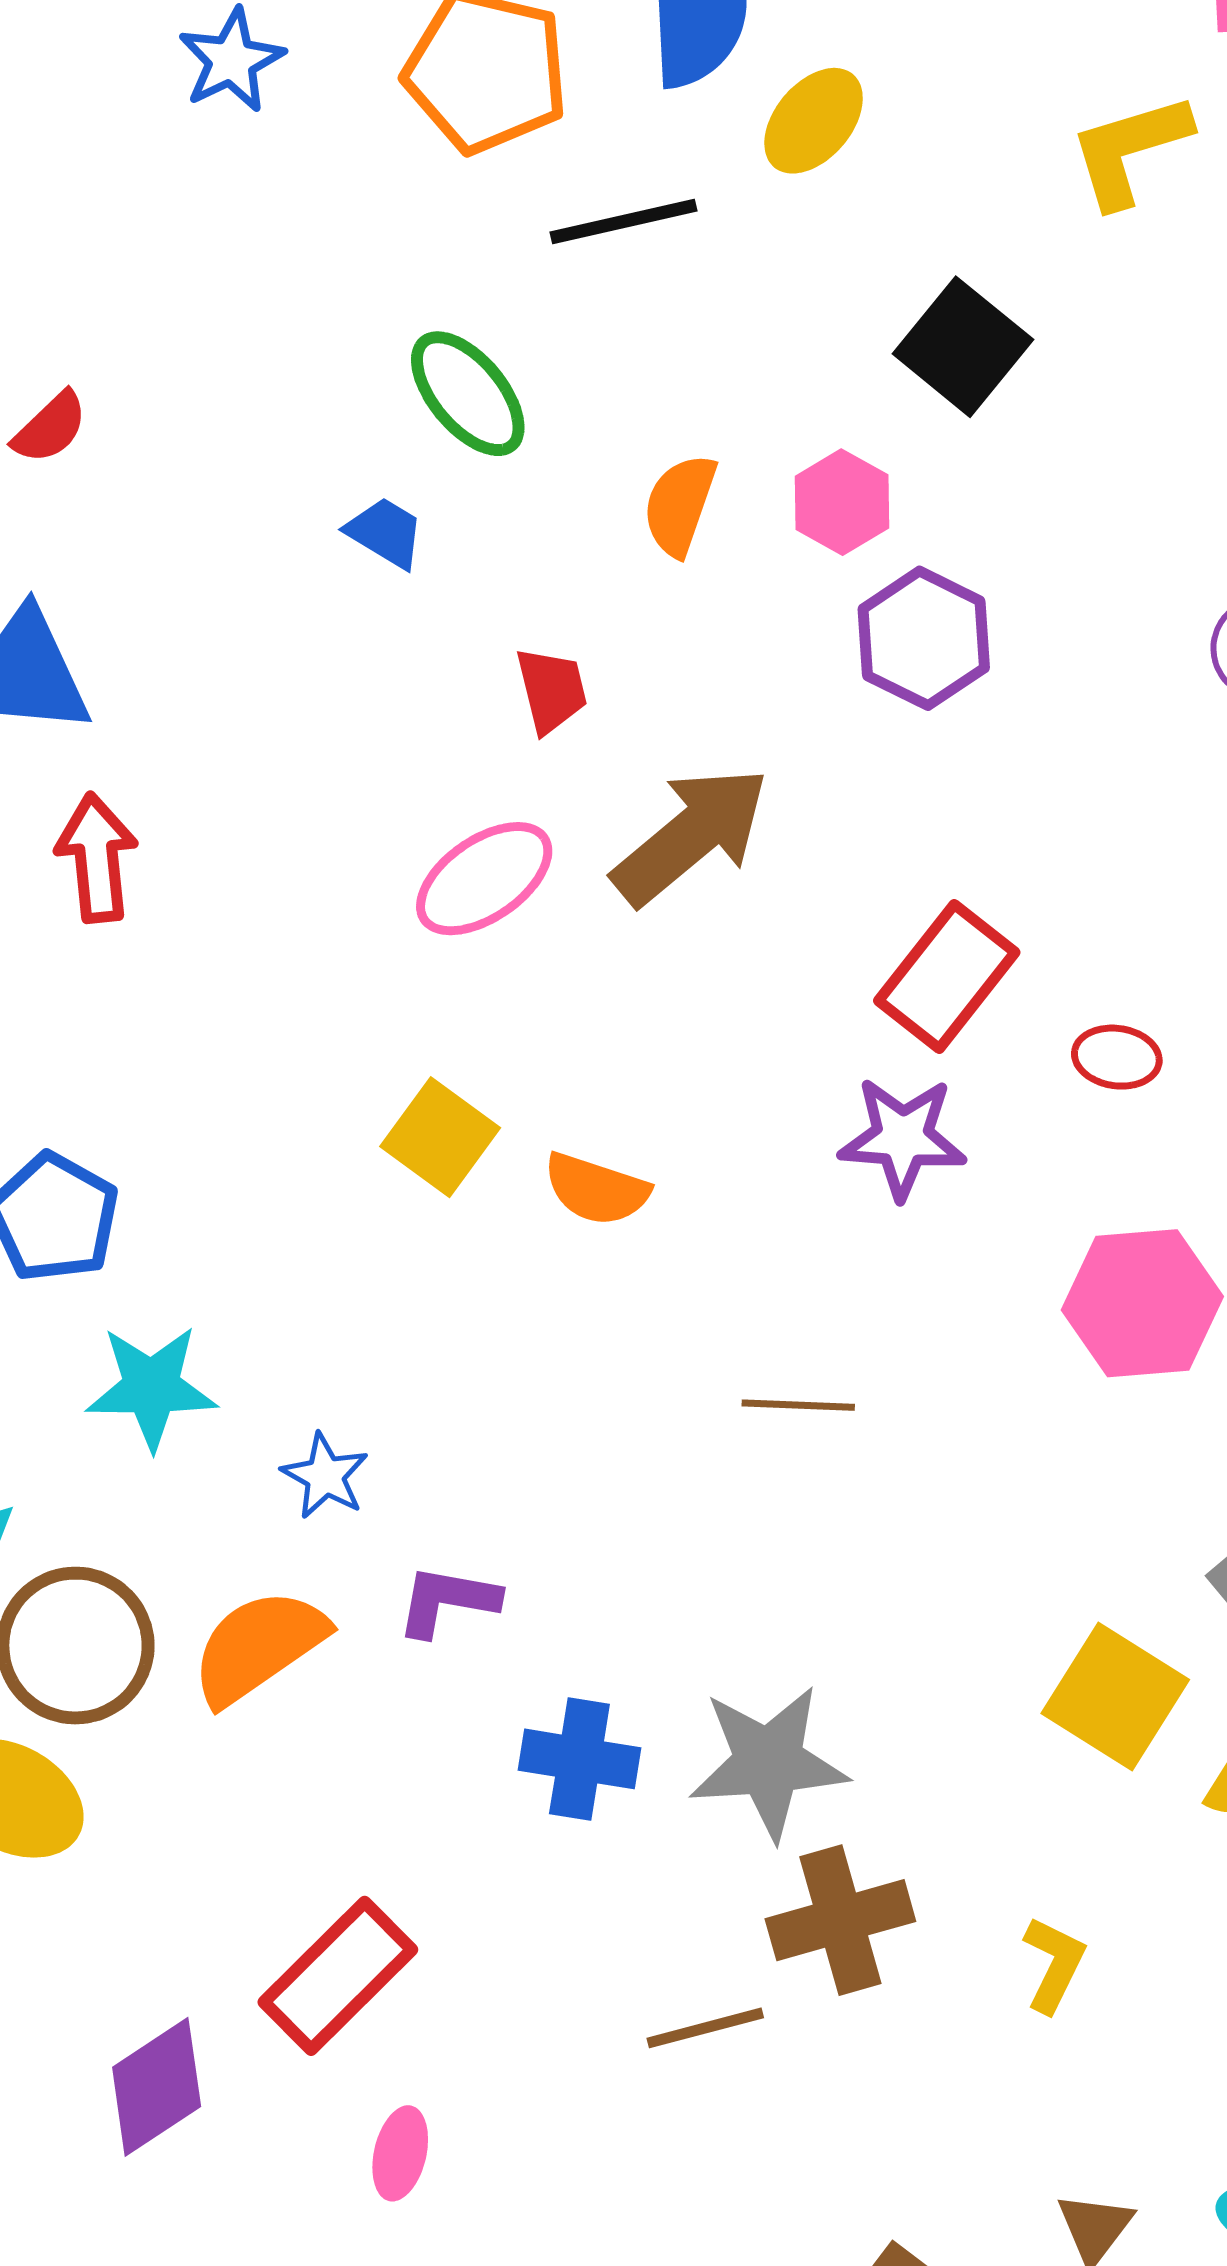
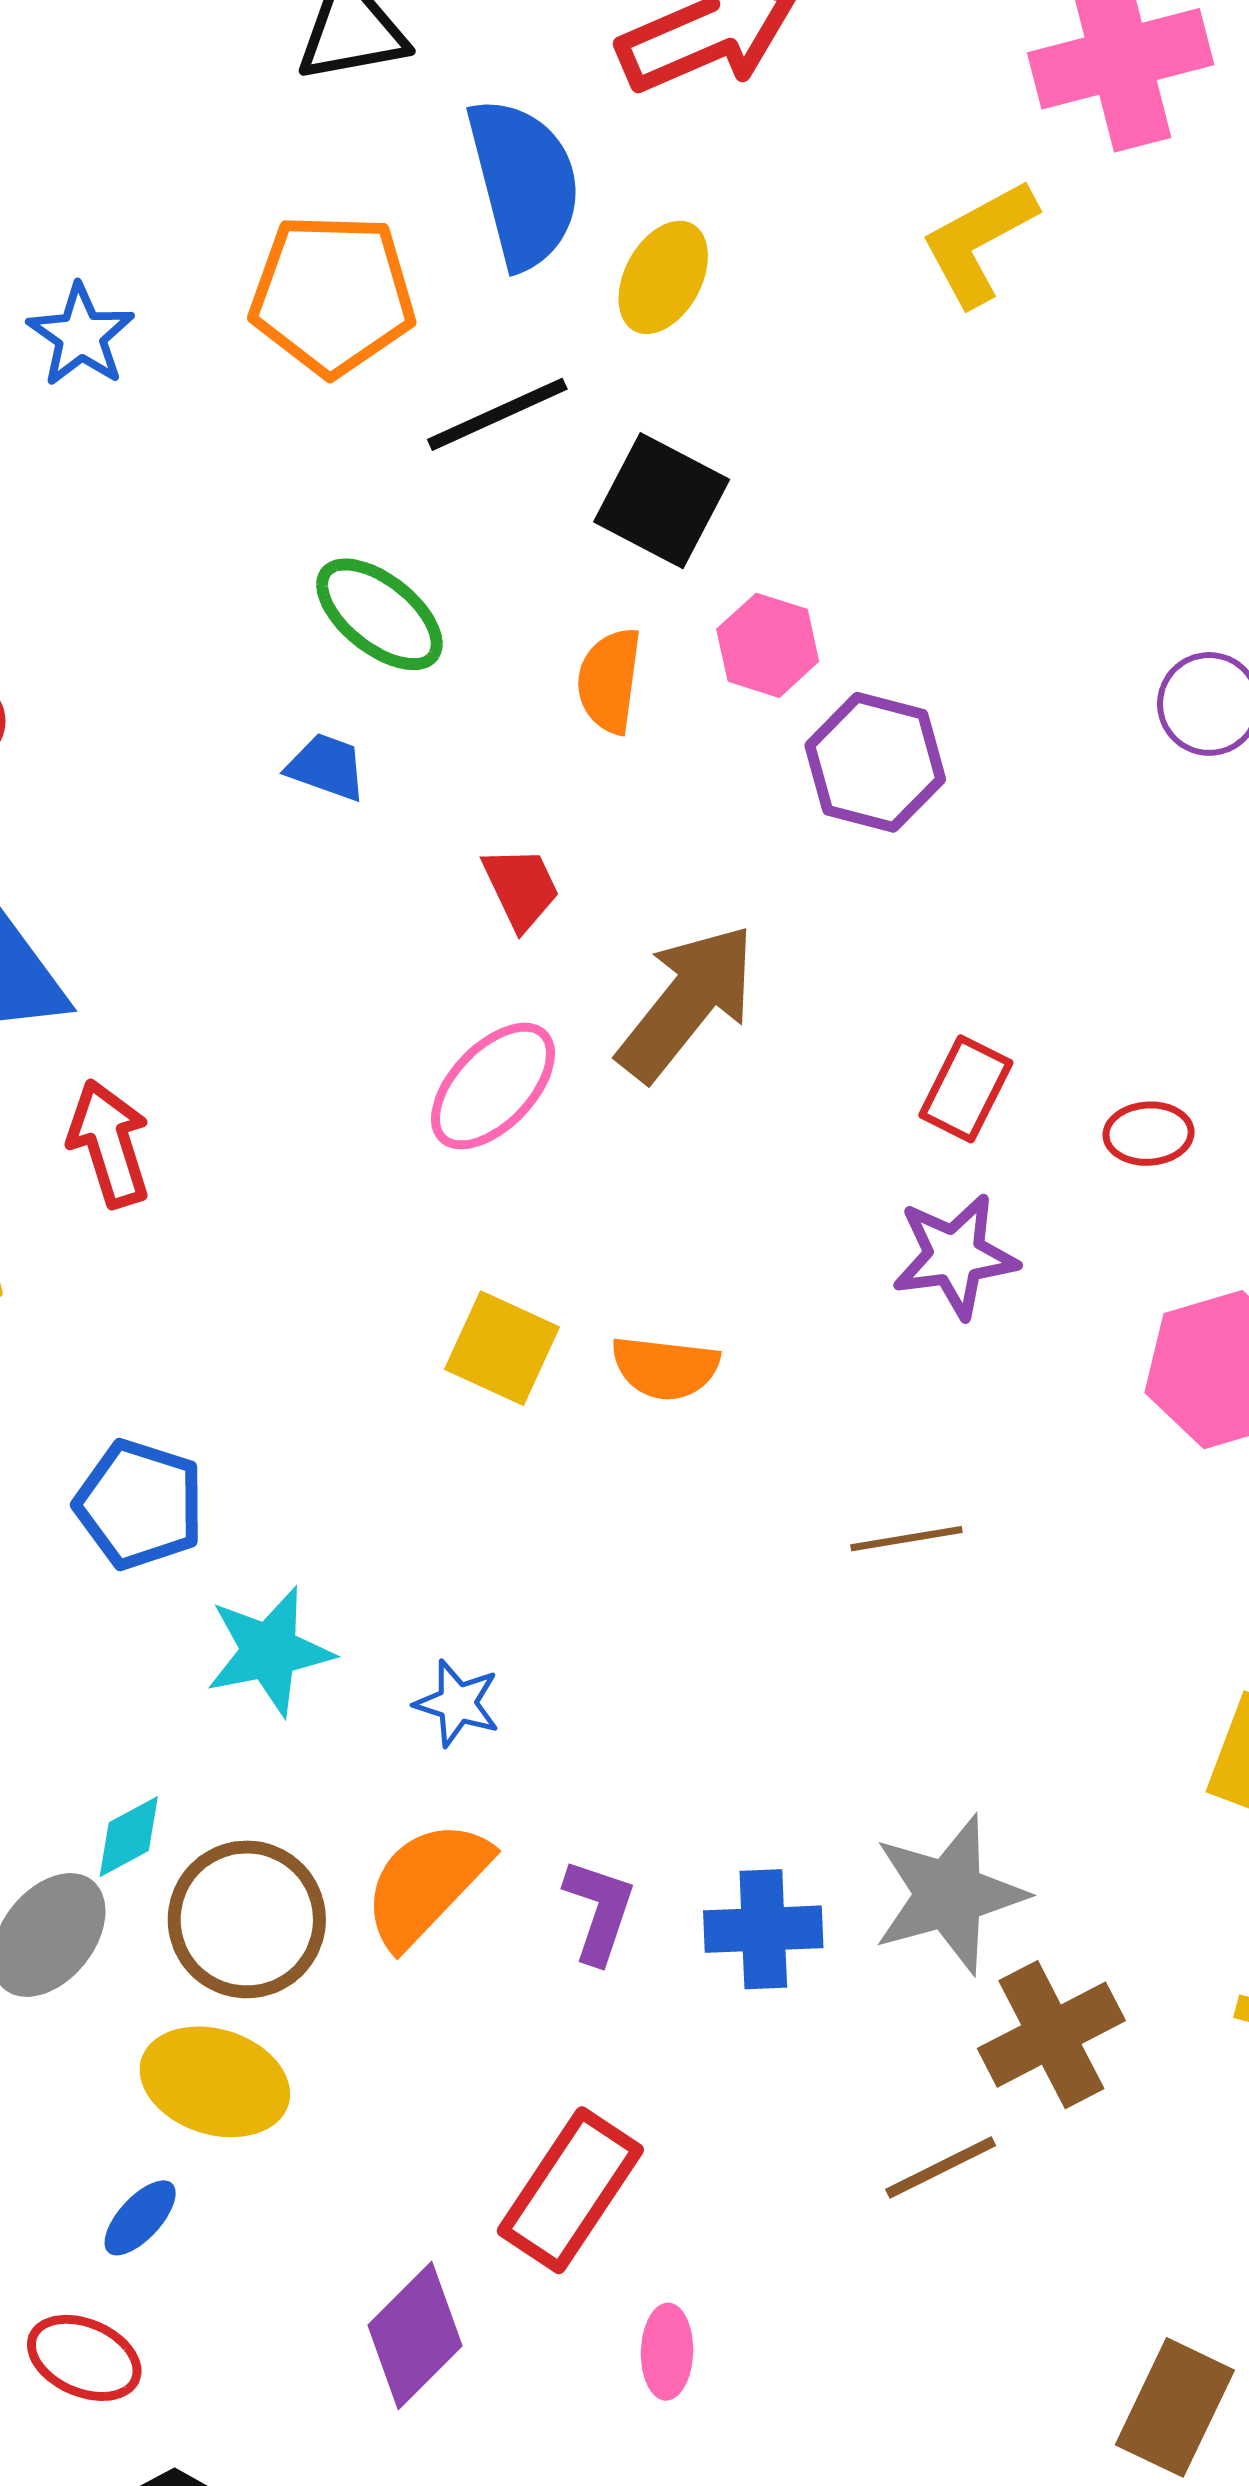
black square: (963, 347) -> (662, 501), moved
red rectangle: (947, 976) -> (966, 1089), size x0.7
purple L-shape: (447, 1601) -> (599, 1911), moved, turned 110

